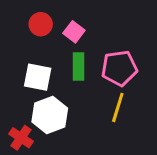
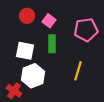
pink pentagon: (119, 68) -> (86, 30), moved

